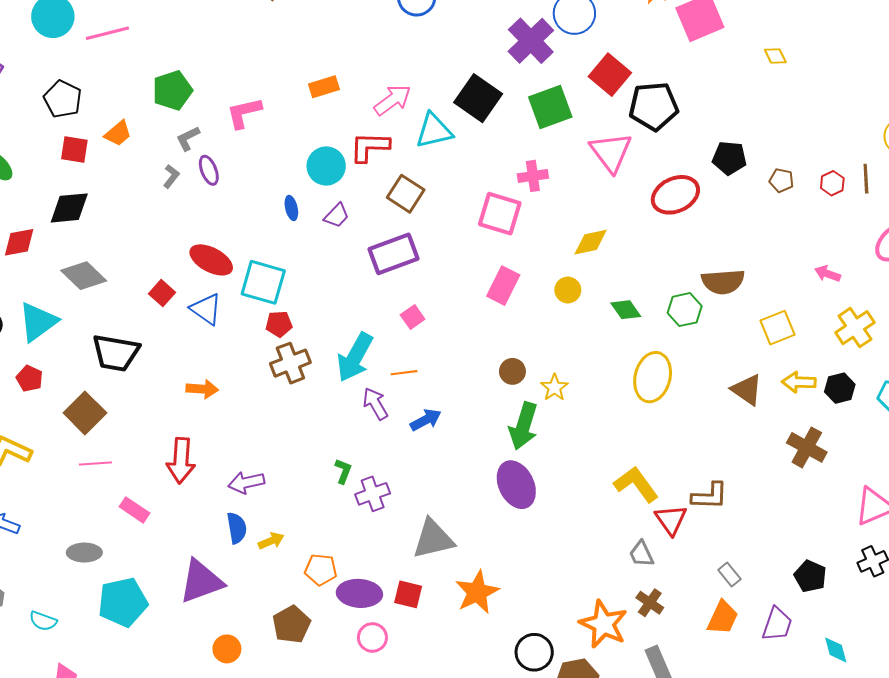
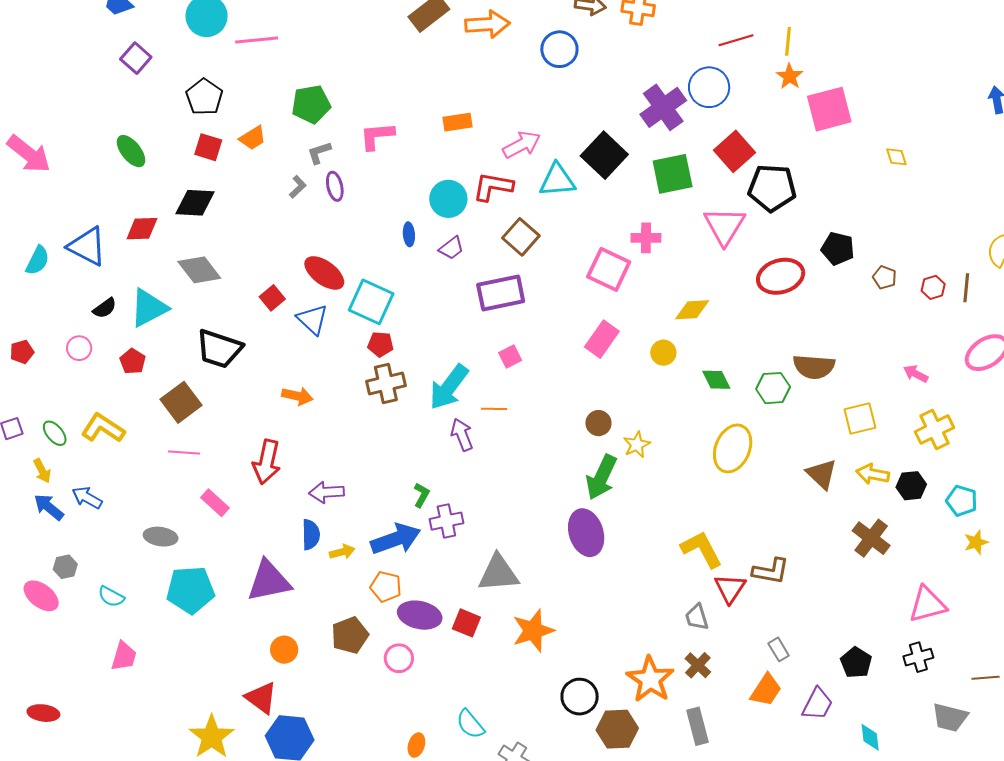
blue arrow: (426, 420) -> (396, 539), moved, size x1.6
pink circle: (372, 637) -> (399, 658), moved

